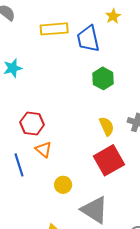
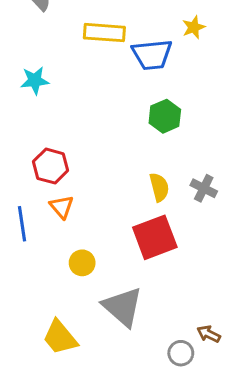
blue trapezoid: (88, 39) -> (152, 55), turned -92

